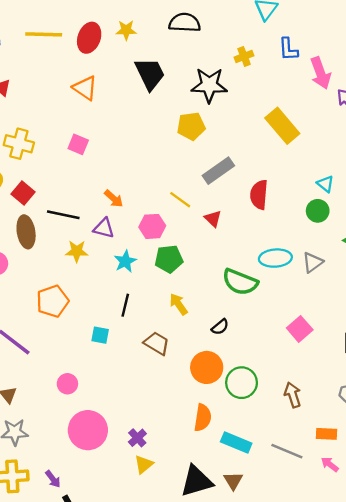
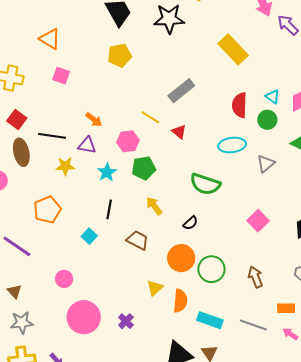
orange triangle: (85, 88) -> (50, 39), moved
yellow pentagon: (191, 126) -> (120, 56), moved
red semicircle: (259, 195) -> (240, 105), moved
cyan ellipse: (275, 258) -> (232, 145), moved
cyan square: (100, 335) -> (89, 236), turned 35
yellow triangle: (144, 464) -> (155, 288), moved

